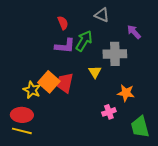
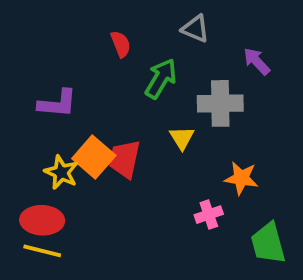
purple L-shape: (65, 46) -> (57, 103), moved

